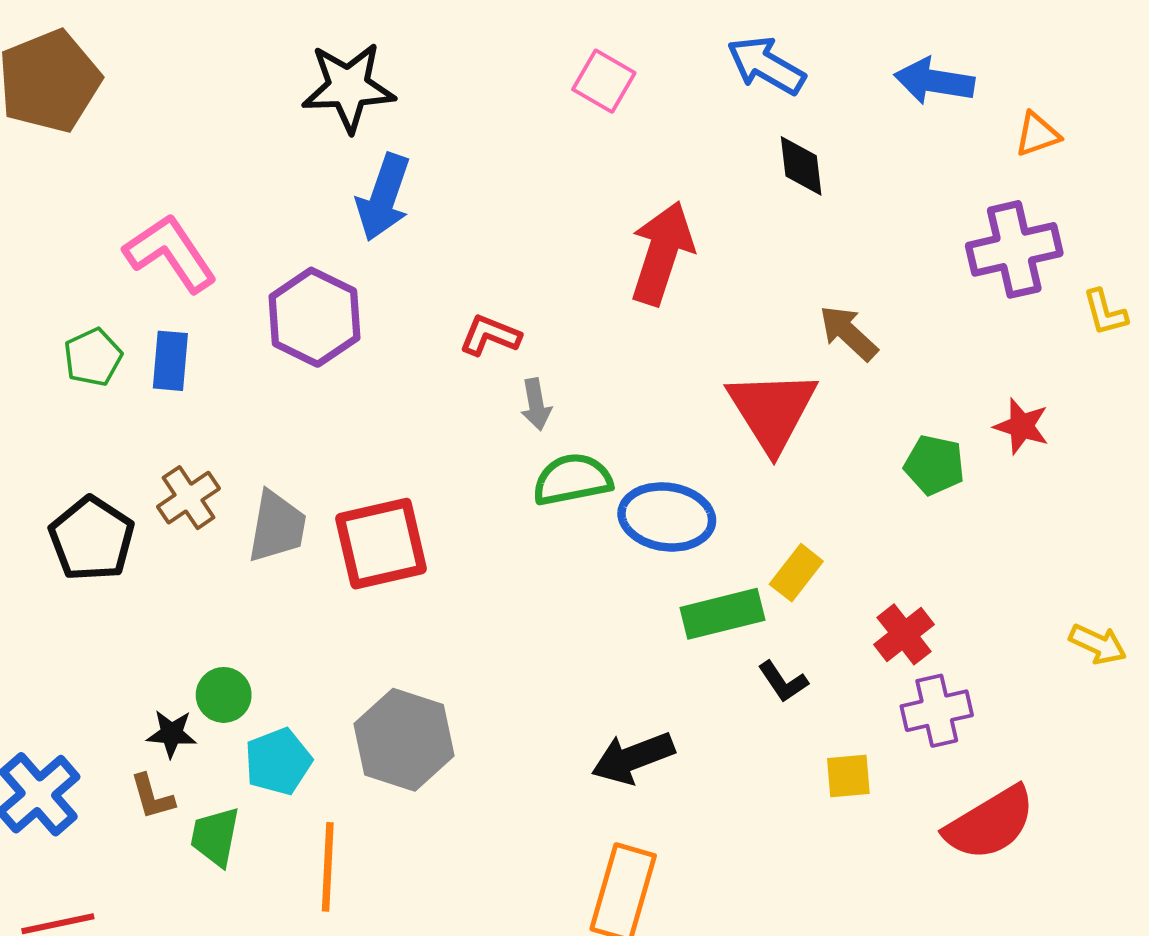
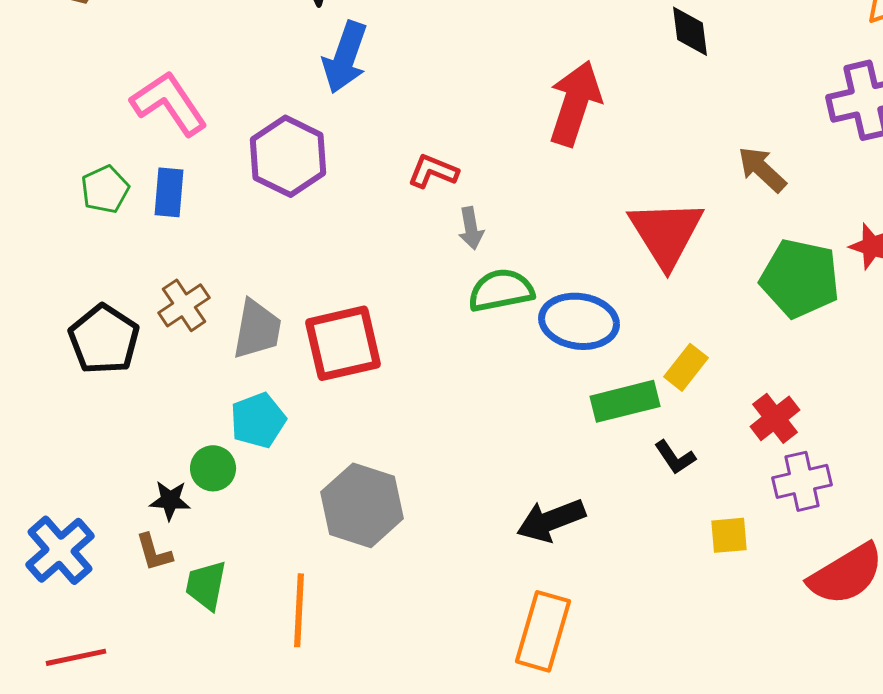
brown arrow: (848, 333) -> (762, 169), moved
green pentagon: (934, 465) -> (800, 278), size x1.6
cyan pentagon: (278, 762) -> (258, 420), moved

